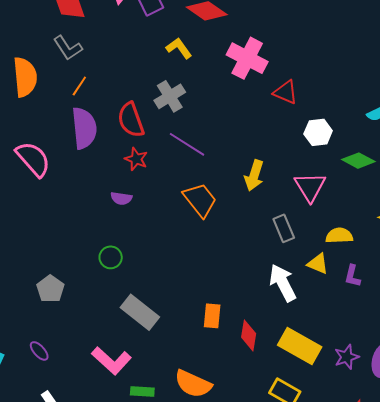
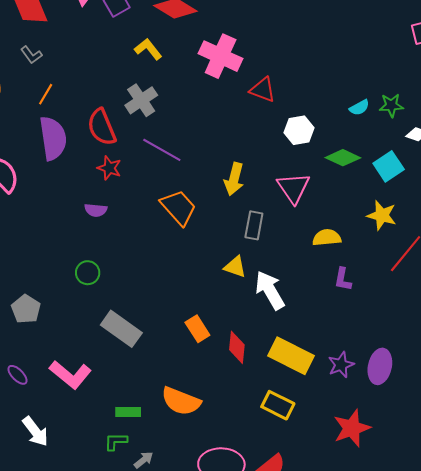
gray L-shape: (68, 48) -> (31, 55), size x0.7
gray rectangle: (284, 228) -> (254, 225), moved, turned 36
yellow triangle: (318, 264) -> (235, 267), moved
orange rectangle: (212, 316) -> (197, 329), turned -35
pink L-shape: (112, 361) -> (70, 375), moved

